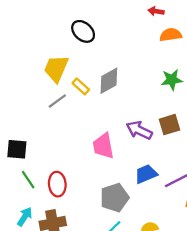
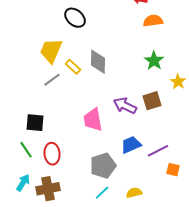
green star: (172, 80) -> (154, 61), turned -30
gray diamond: (109, 81) -> (98, 62), turned -60
black square: (17, 149) -> (35, 123), moved

